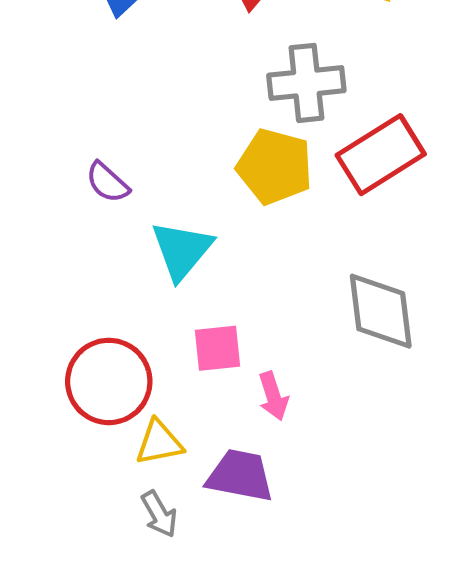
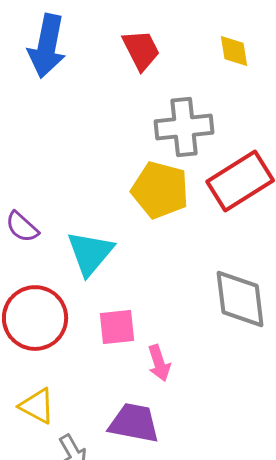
purple semicircle: (107, 182) -> (22, 227), moved
red circle: (109, 381) -> (35, 318), moved
yellow triangle: (159, 442) -> (37, 406), moved, turned 39

